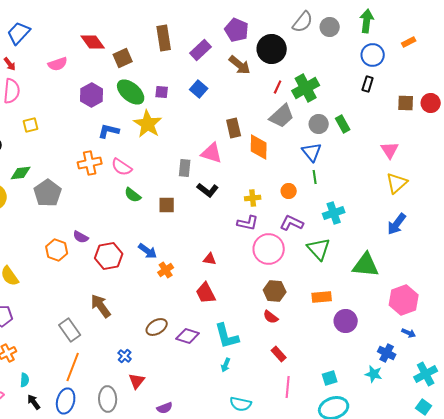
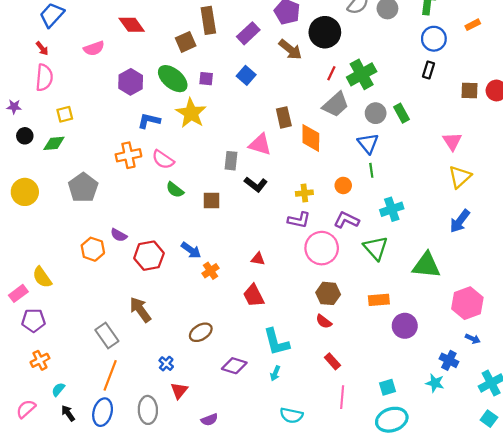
brown square: (123, 58) -> (186, 42), moved
green diamond: (21, 173) -> (54, 143), moved
purple diamond: (188, 336) -> (234, 366), moved
cyan semicircle: (25, 380) -> (58, 389), turned -144

